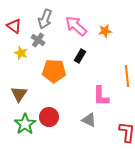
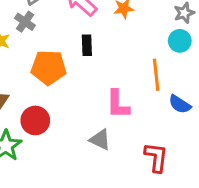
black rectangle: (80, 56) -> (87, 45), turned -32
red circle: (49, 117) -> (35, 120), moved

